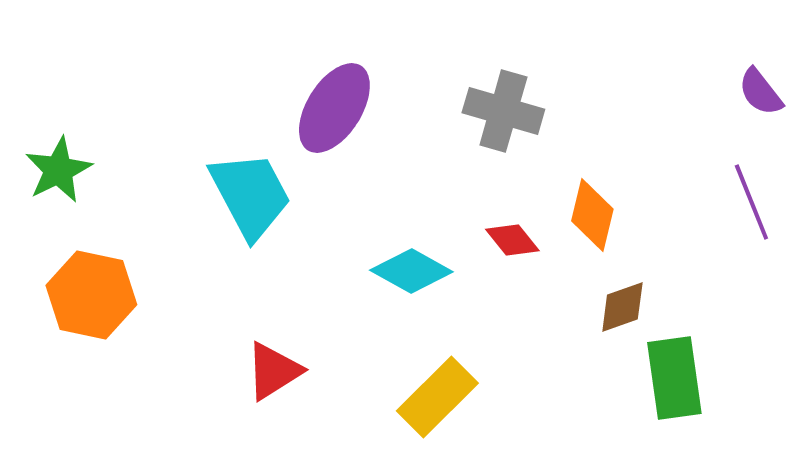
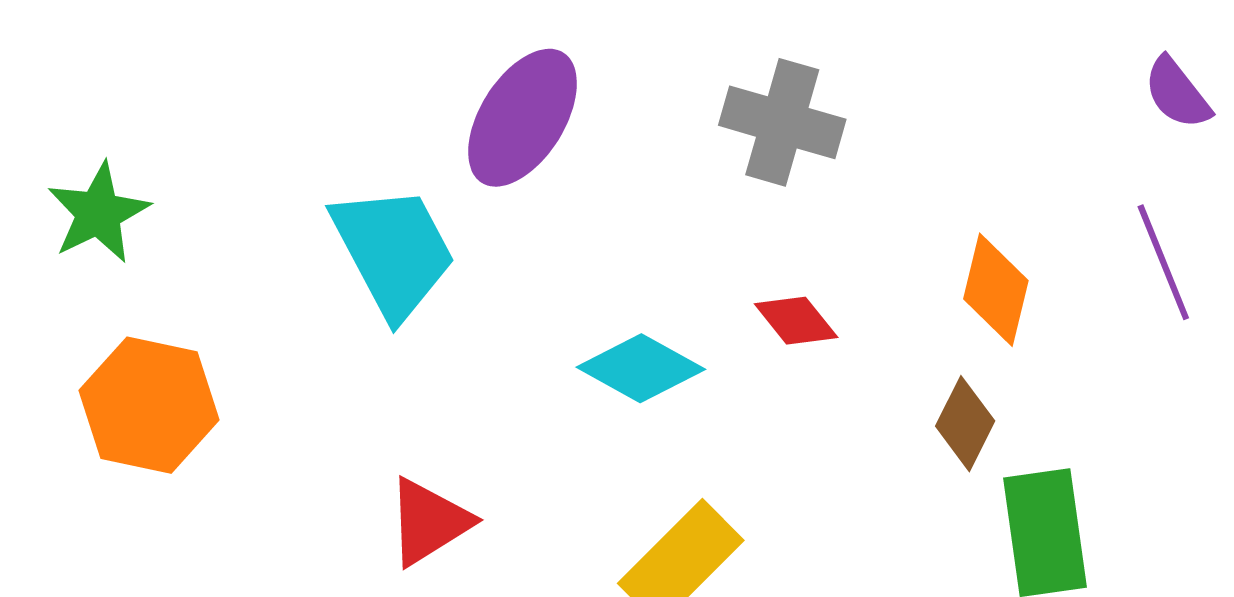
orange diamond: (592, 215) -> (996, 290), moved
brown diamond: (622, 307) -> (965, 424), turned -44

